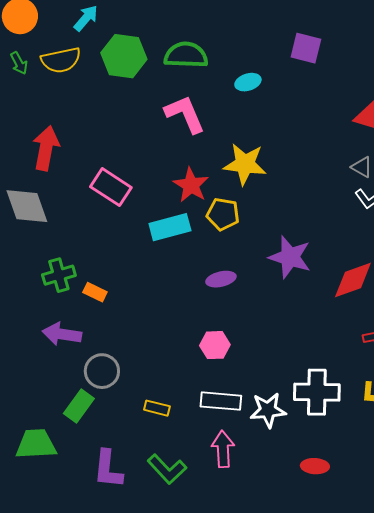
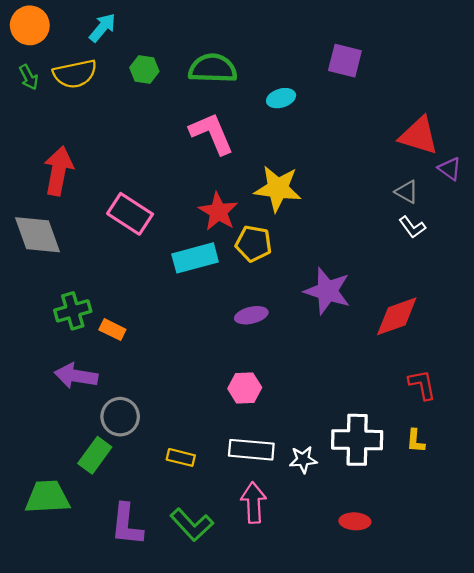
green hexagon: (124, 56) -> (144, 69), size x0.6
white star: (268, 410) -> (303, 460), size x0.7

